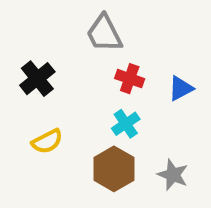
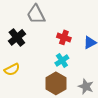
gray trapezoid: (104, 33) -> (36, 14), moved
yellow semicircle: (47, 141) -> (12, 69), moved

